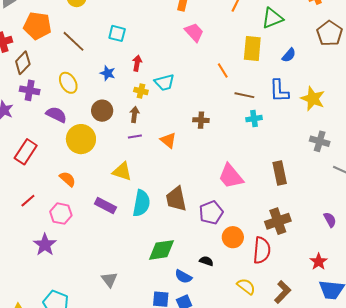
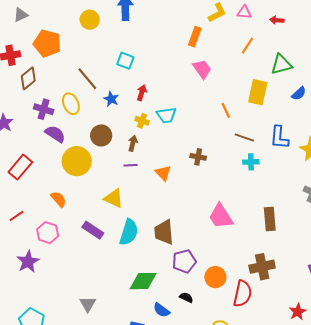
brown line: (73, 41) -> (87, 79), moved
blue semicircle: (289, 55) -> (299, 93), moved
purple cross: (30, 90) -> (44, 109), moved
purple pentagon: (211, 213) -> (184, 261), moved

